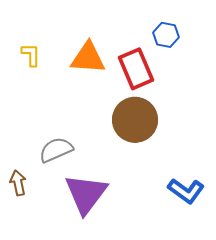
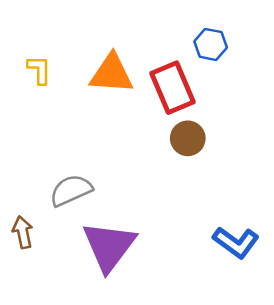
brown circle: (135, 120) -> (188, 138), moved, size x0.6

